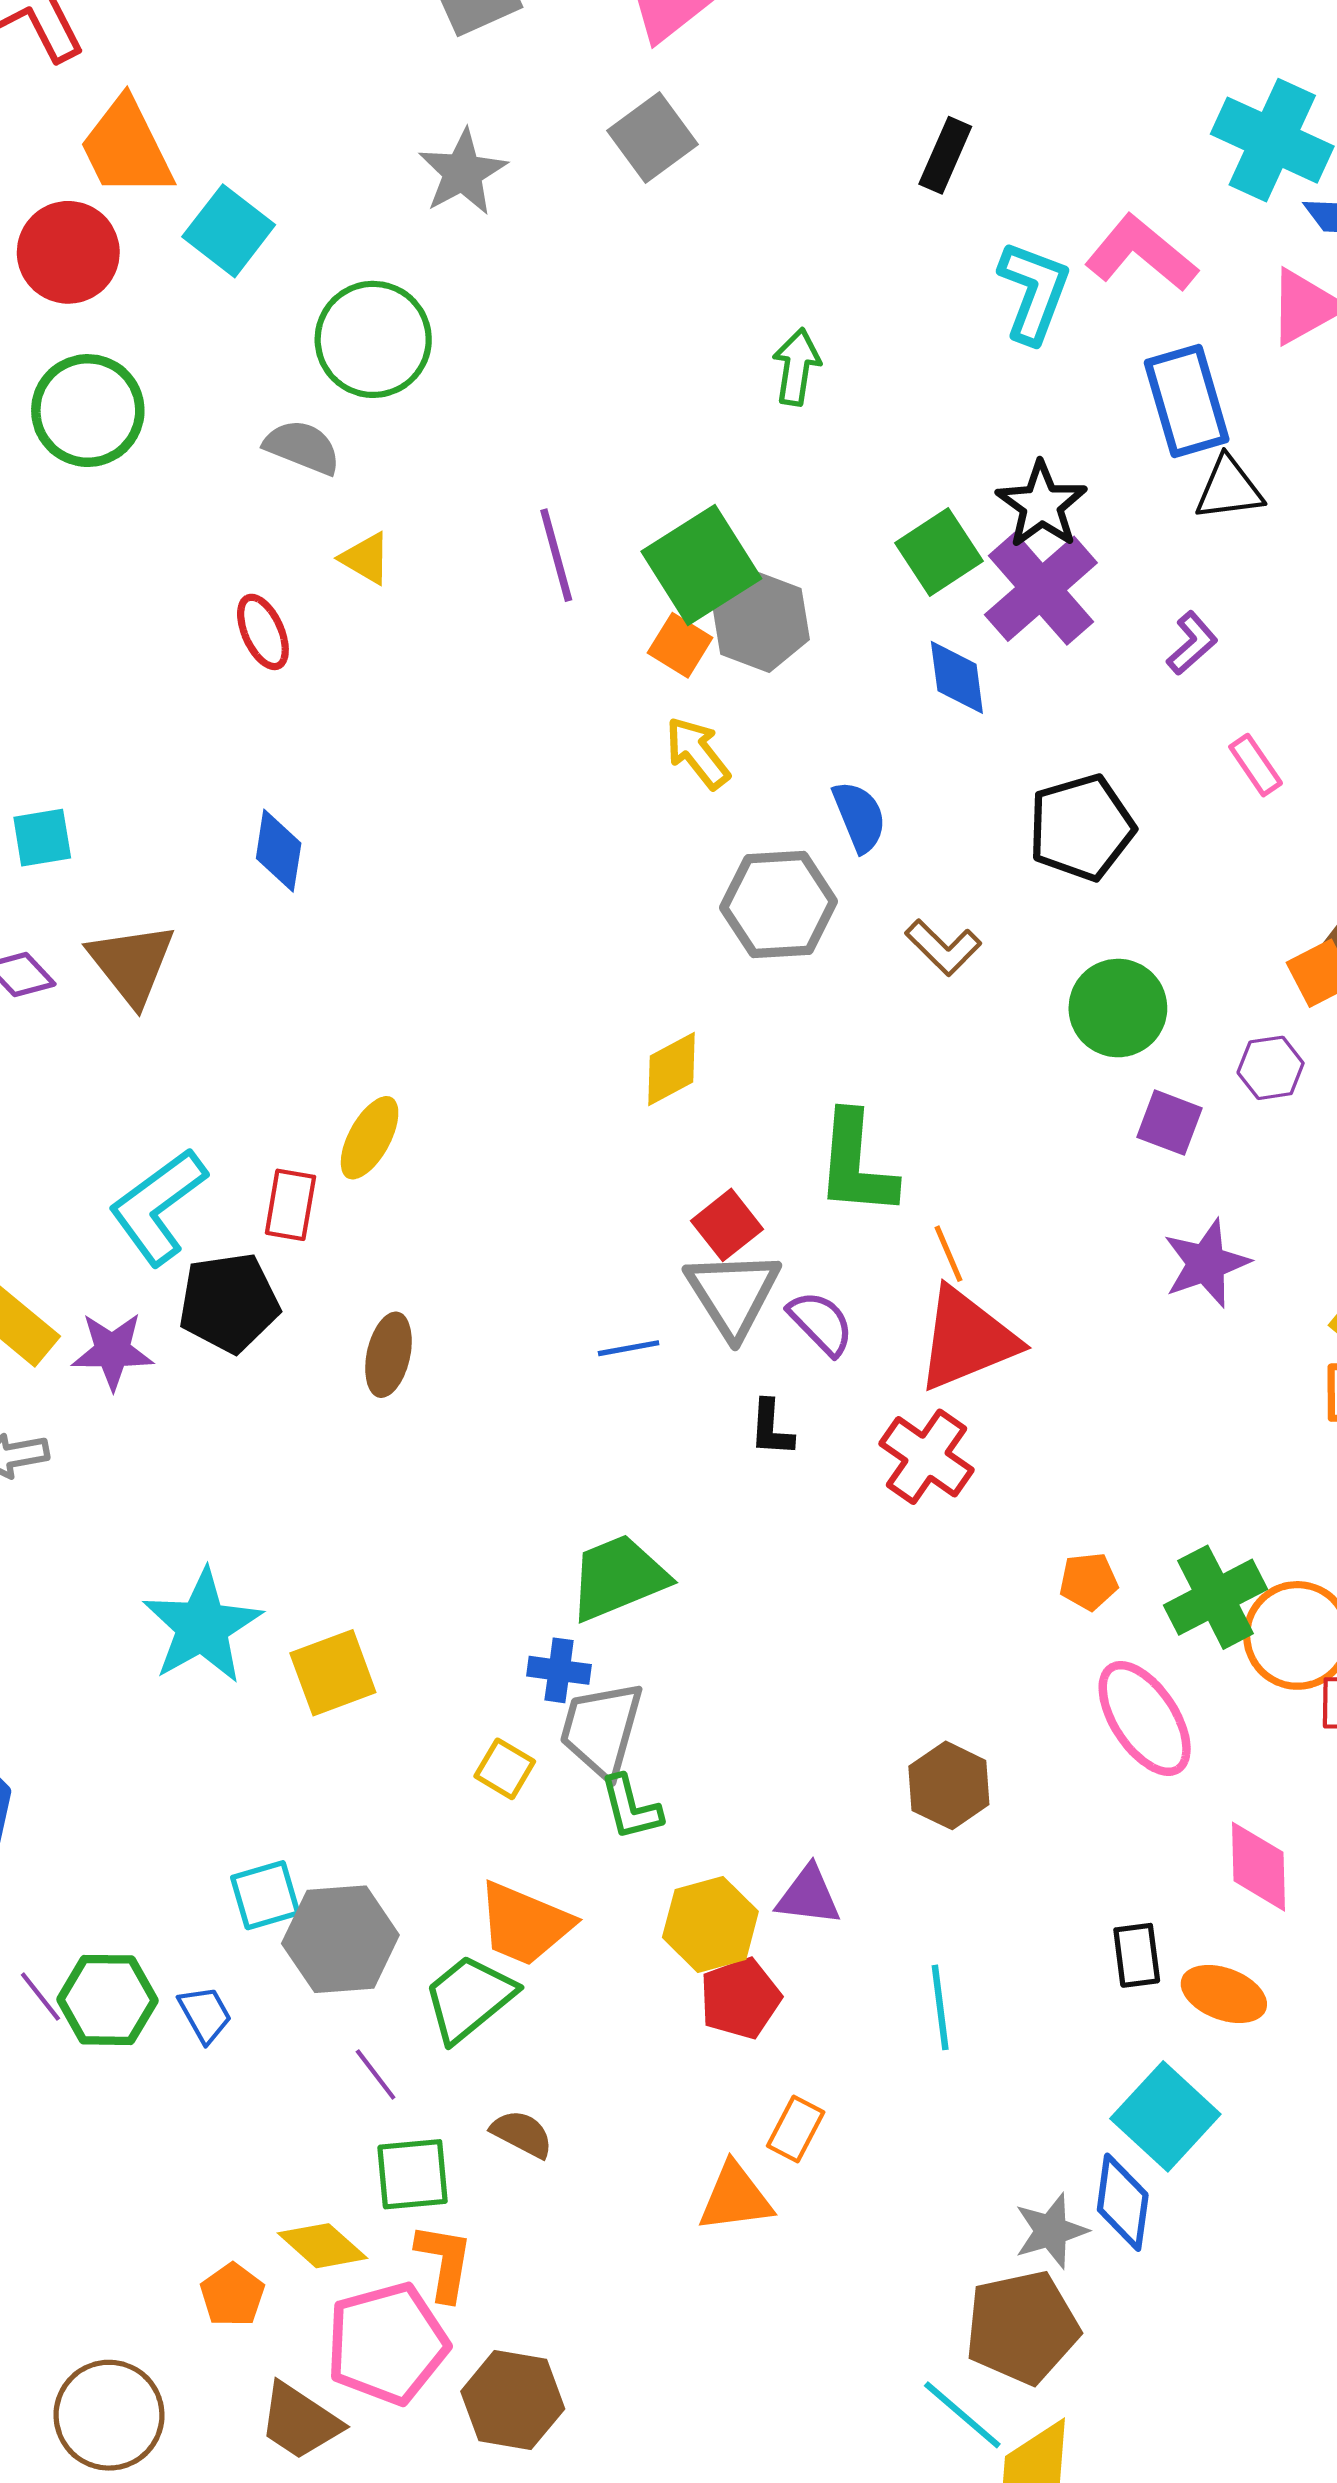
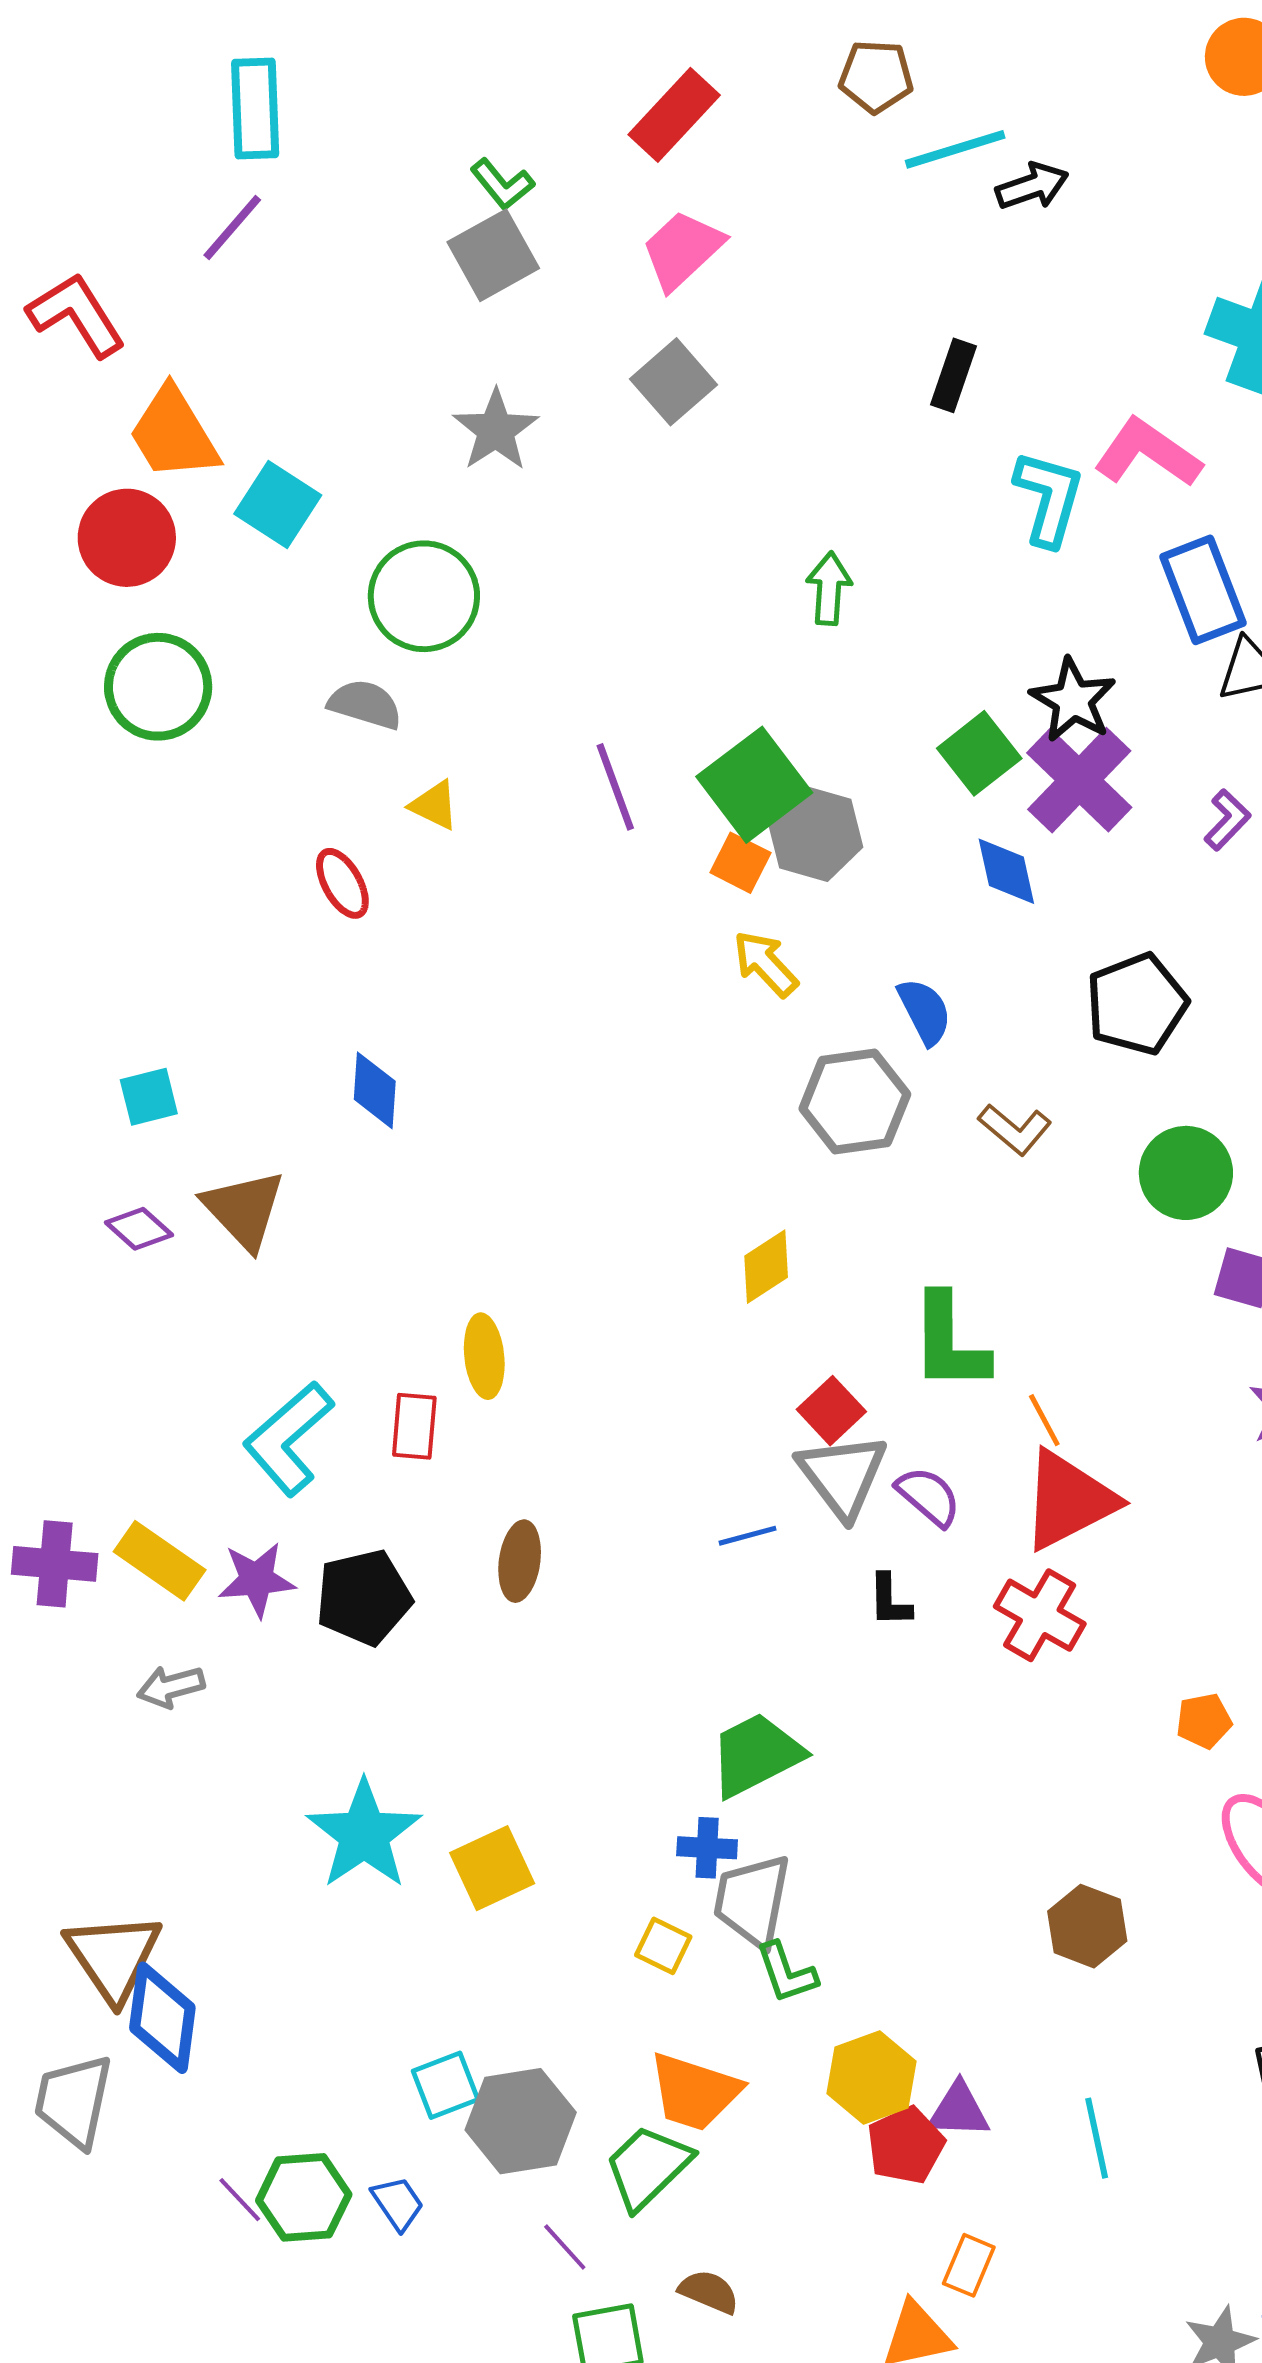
yellow ellipse: (370, 1138) -> (484, 1356), turned -30
black pentagon: (229, 1303) -> (364, 1597), moved
purple triangle: (808, 1896) -> (959, 2110), moved

